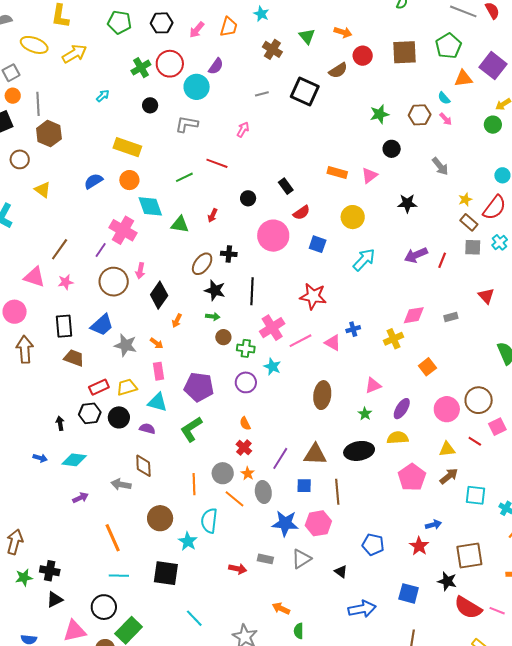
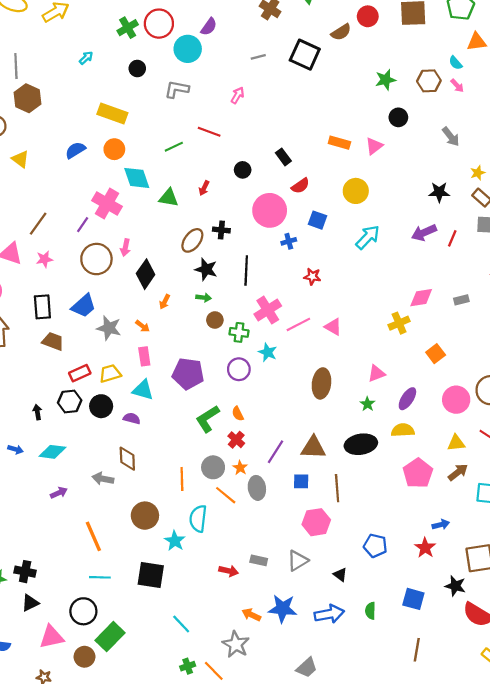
black star: (407, 203) -> (439, 192), moved
red star: (313, 296) -> (312, 276), size x0.6
blue cross: (353, 329) -> (289, 241), moved
green L-shape: (191, 429) -> (208, 419), moved
blue star: (285, 523) -> (283, 609), moved
orange arrow: (281, 608) -> (251, 615), moved
blue arrow: (362, 609) -> (329, 614), moved
green semicircle: (299, 631) -> (370, 611), moved

